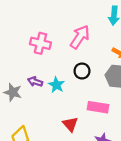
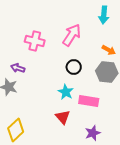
purple arrow: (35, 82) -> (18, 68), moved
cyan star: (56, 85) -> (66, 92), moved

